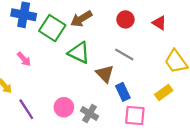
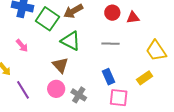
red triangle: (159, 23) -> (133, 18), moved, turned -40
gray line: (124, 55) -> (111, 44), turned -30
brown triangle: (105, 74) -> (60, 65), moved

